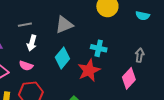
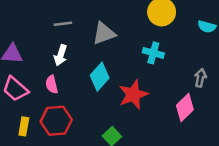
gray line: (25, 25) -> (63, 24), moved
cyan cross: (99, 48) -> (153, 53), moved
pink semicircle: (26, 66) -> (52, 84), turned 56

